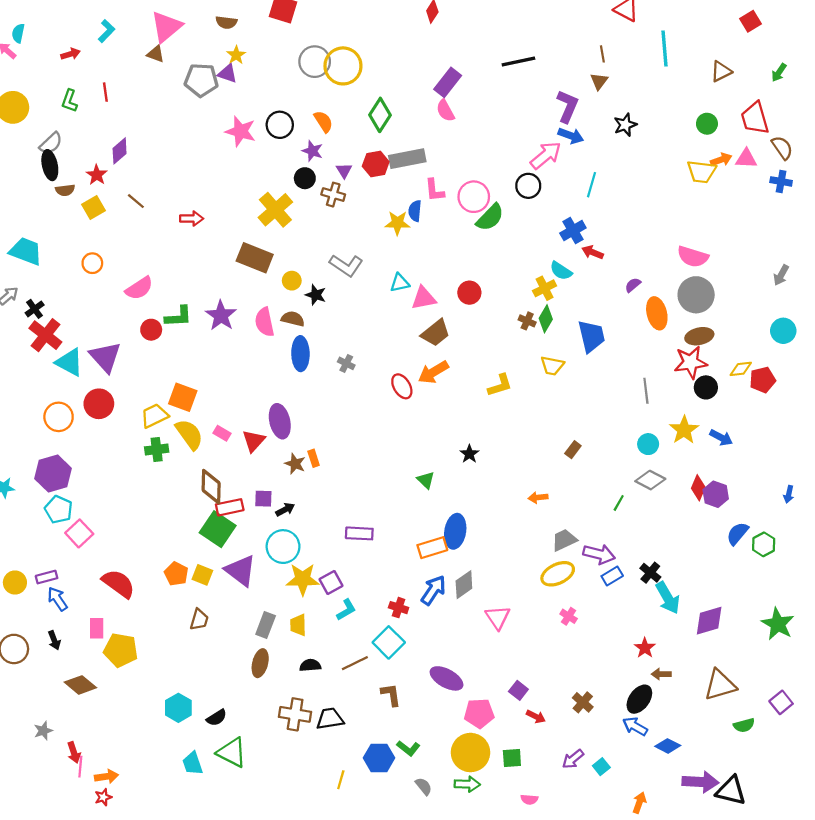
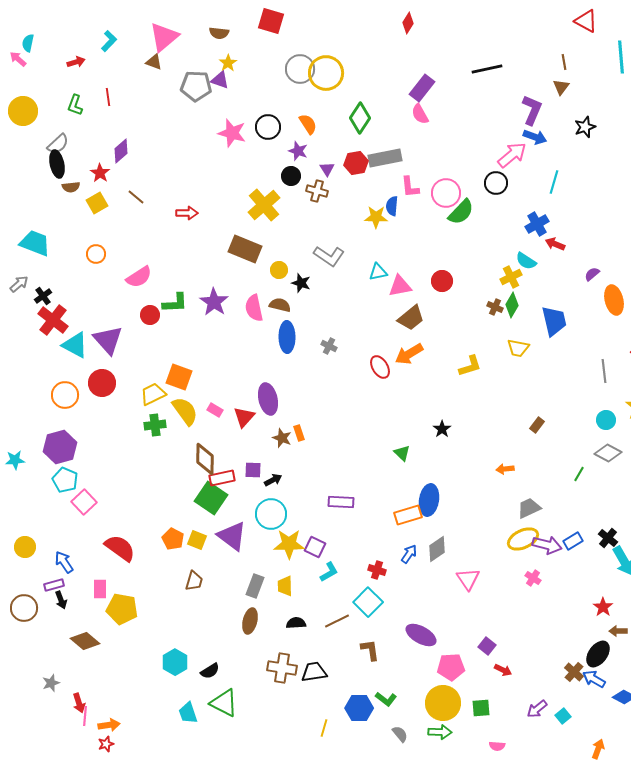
purple arrow: (599, 554) -> (547, 545), moved
purple rectangle: (47, 577) -> (54, 585), moved
purple square: (331, 583) -> (315, 547), turned -35
blue arrow: (433, 590) -> (409, 554), size x0.7
brown cross: (583, 702) -> (574, 672), moved

